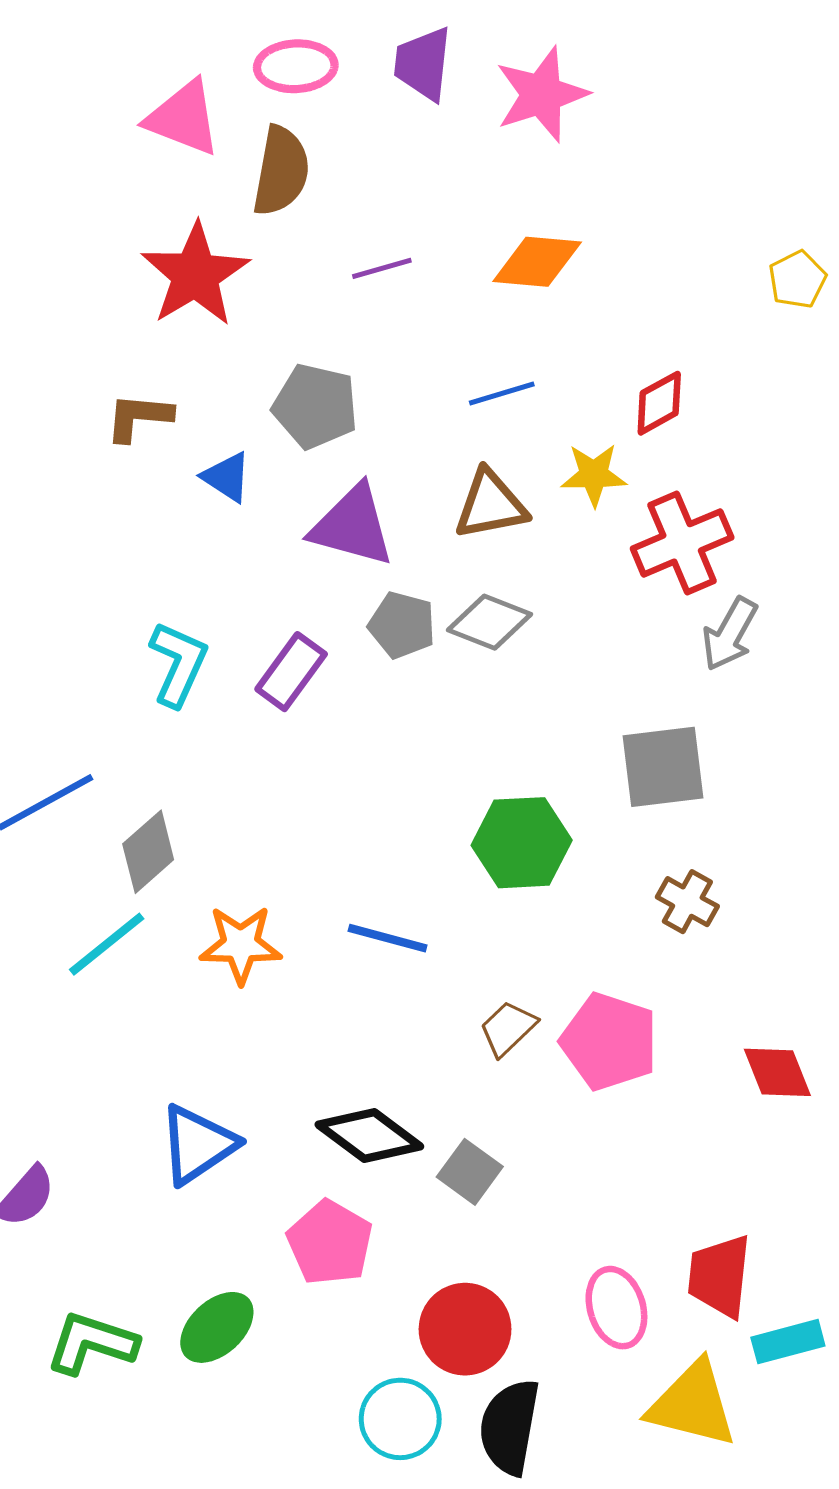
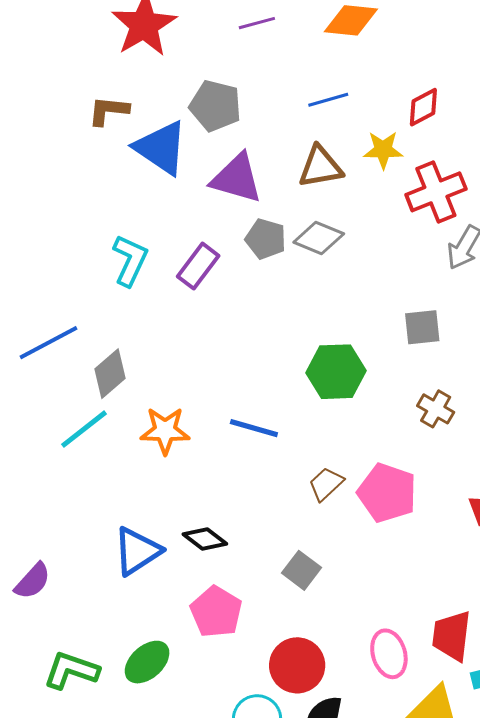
blue triangle: (227, 477) -> (161, 148), size x1.8
gray square: (663, 767) -> (422, 327), size x0.7
black diamond: (369, 1135) -> (205, 539), moved, size x0.7

